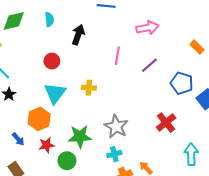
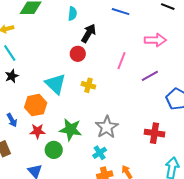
cyan semicircle: (49, 19) -> (72, 14), moved
red circle: (52, 61) -> (78, 54), moved
cyan triangle: (55, 93) -> (55, 84), turned -35
red cross: (166, 123) -> (155, 133), turned 36
cyan cross: (114, 154) -> (100, 153), turned -32

